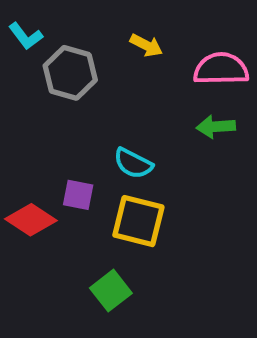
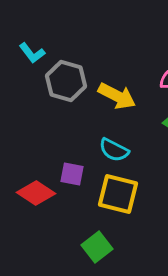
yellow arrow: (146, 45) -> (117, 96), moved, size x1.5

